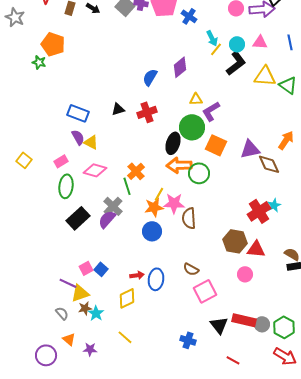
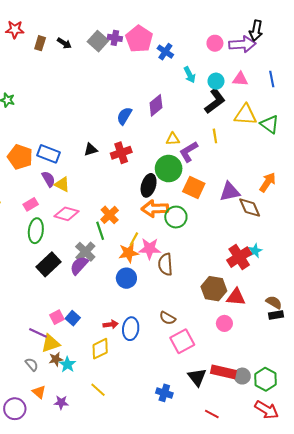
orange pentagon: (53, 44) -> (20, 157), moved
yellow line: (216, 49) -> (215, 136), moved, turned -48

